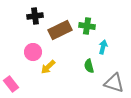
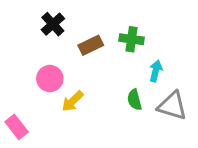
black cross: (35, 16) -> (53, 24), turned -35
brown rectangle: (60, 30) -> (91, 45), size x0.7
gray triangle: (114, 83) -> (172, 106), moved

